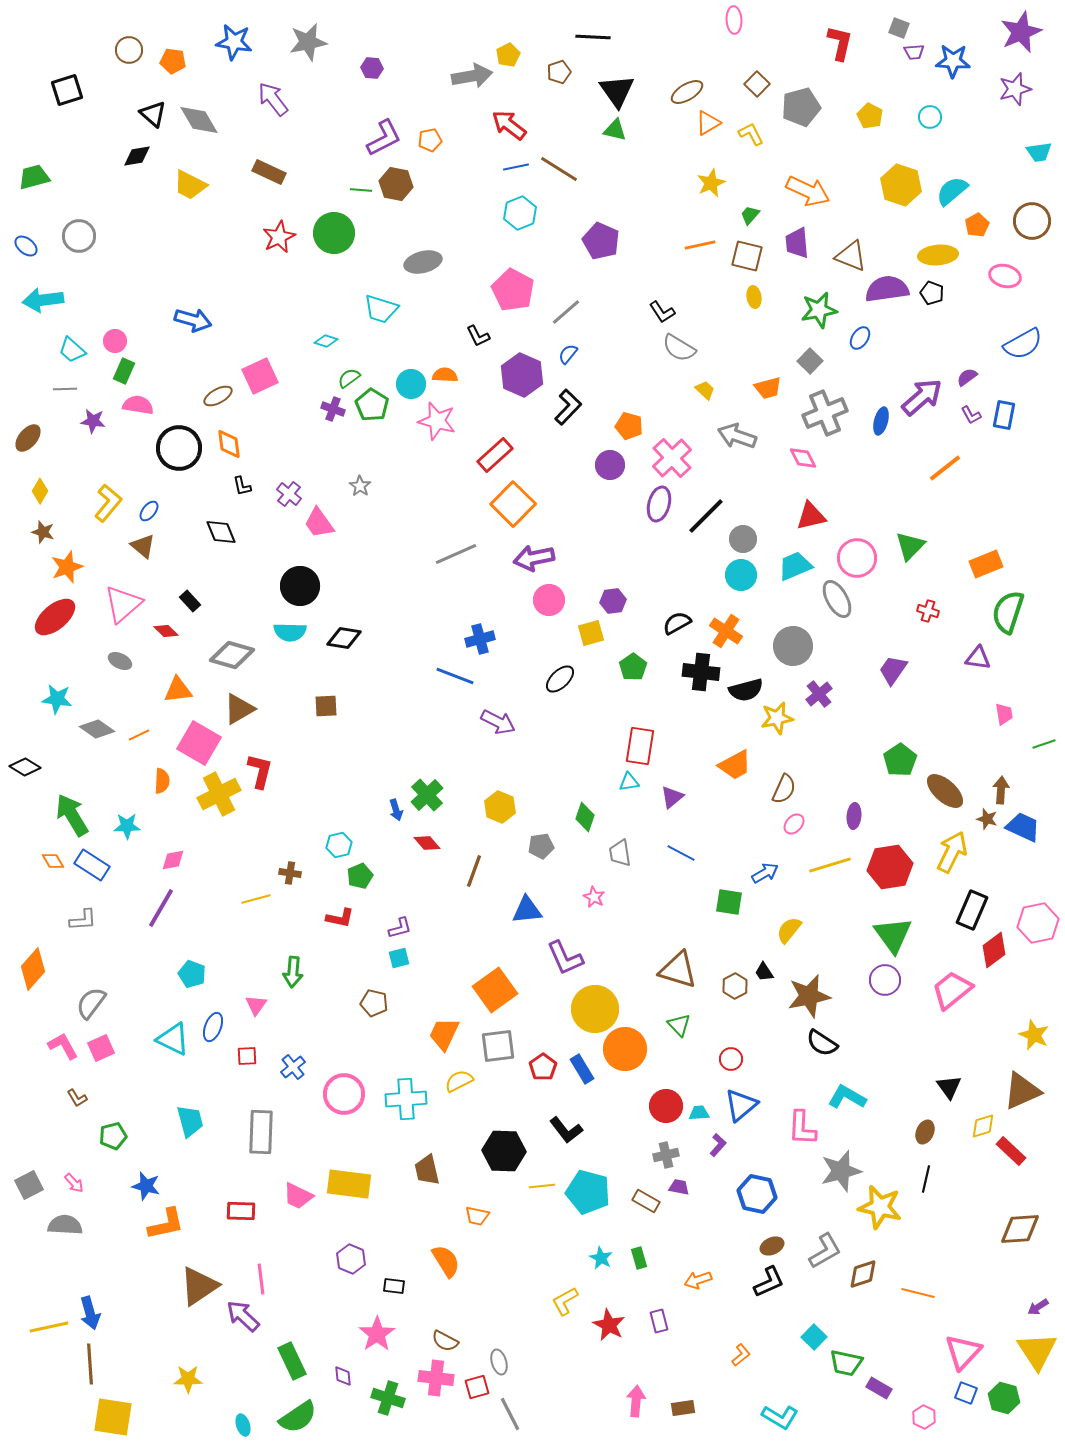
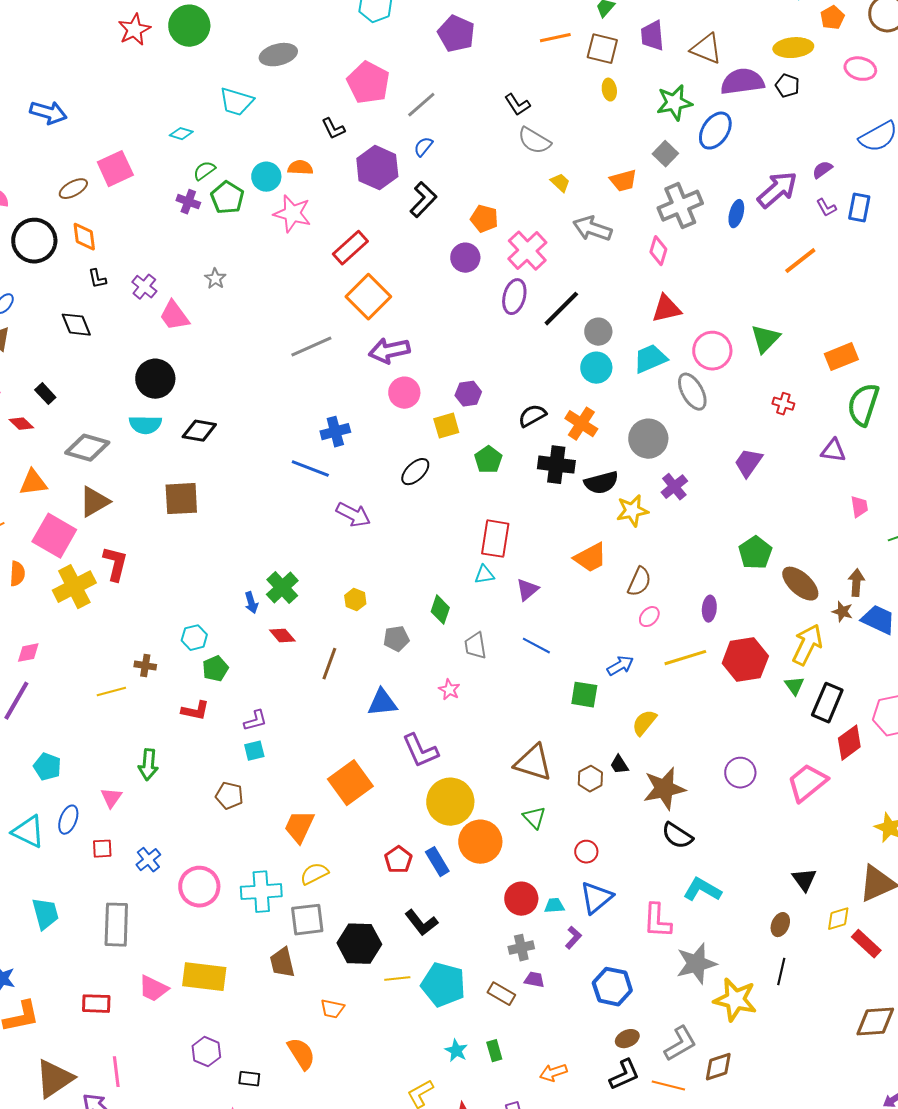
blue ellipse: (860, 338) -> (715, 131), size x1.6
pink diamond: (803, 458) -> (658, 251), turned 44
brown square: (326, 706) -> (181, 499), size x1.5
yellow hexagon: (500, 807) -> (355, 600), size x0.7
green triangle: (893, 935) -> (794, 686), moved, size x0.5
gray square: (498, 1046) -> (307, 920), moved
orange line: (918, 1293) -> (668, 1086), moved

